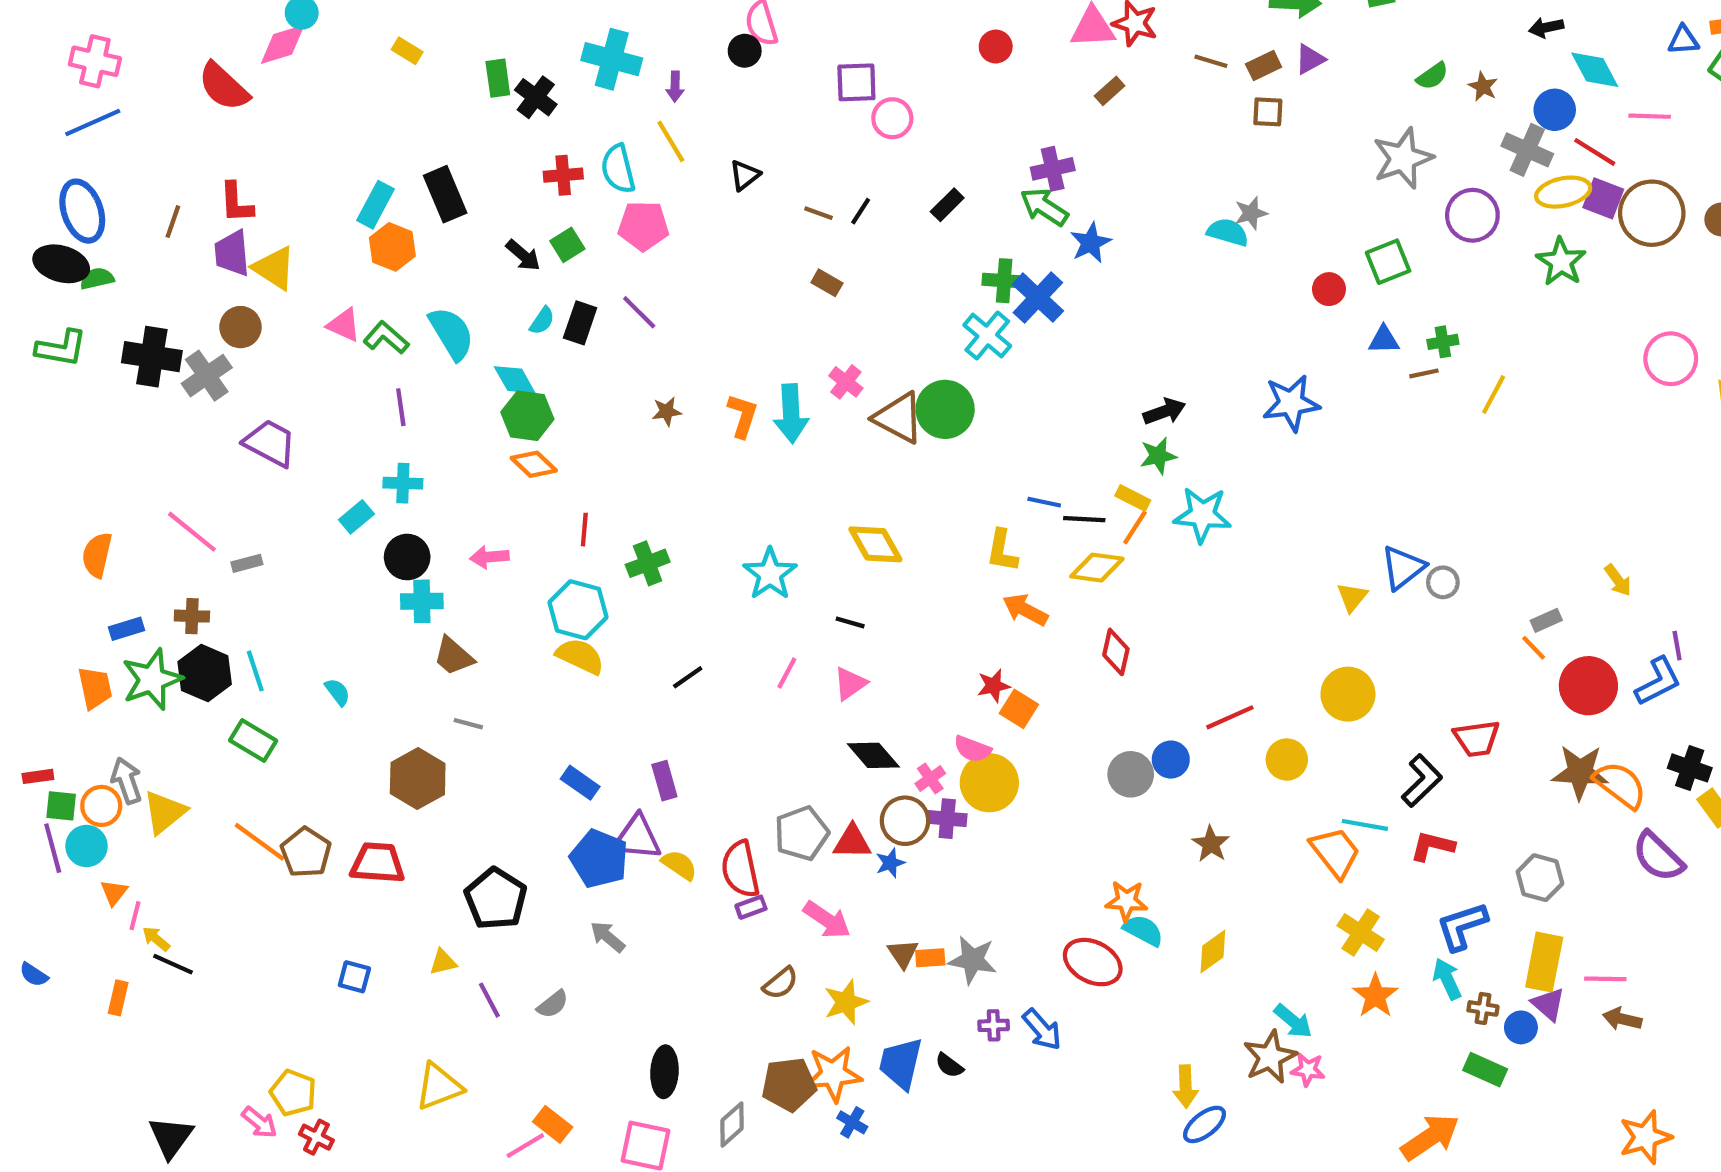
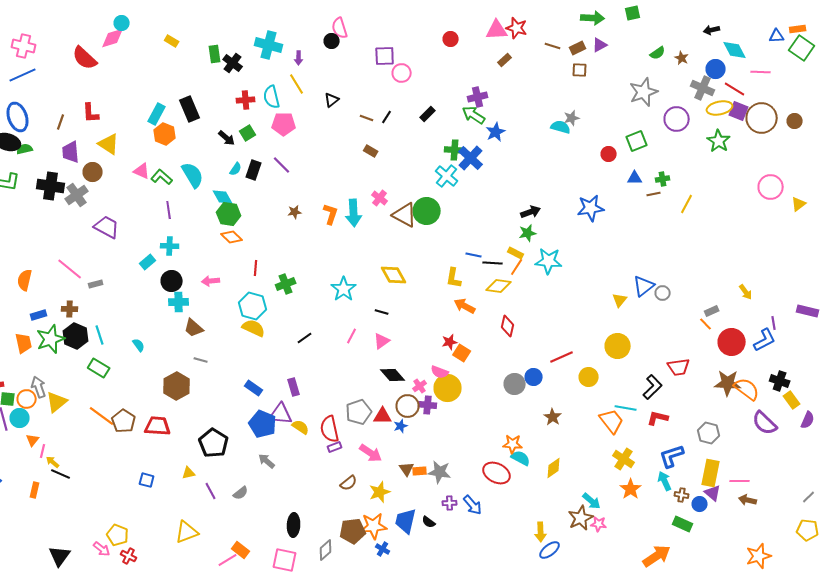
purple trapezoid: (232, 253) -> (71, 152), moved

